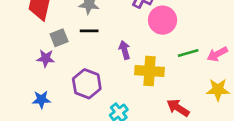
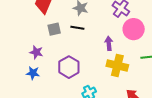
purple arrow: (125, 50) -> (109, 43), moved
purple star: (46, 58) -> (36, 52), moved

